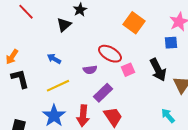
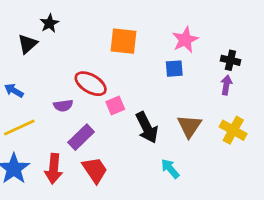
orange square: (134, 23) -> (124, 41), turned -30
black arrow: (158, 70) -> (147, 128), moved

